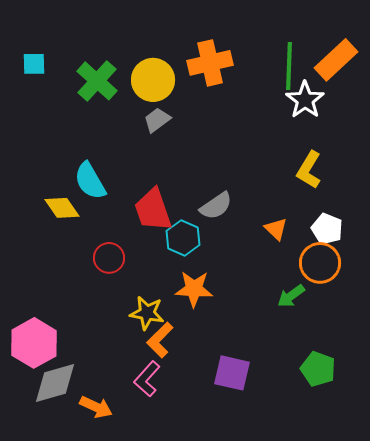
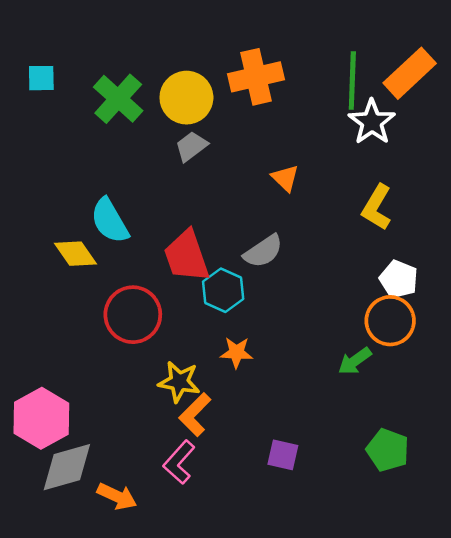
orange triangle: (276, 229) -> (285, 178), moved
red circle: (109, 258) -> (133, 315), size x1.5
orange star: (194, 289) -> (236, 352), size x0.7
purple square: (232, 373) -> (283, 455), size x0.7

